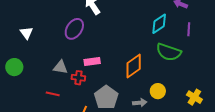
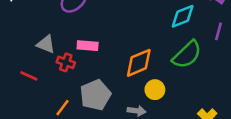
green semicircle: (169, 52) -> (187, 55), turned -75
yellow circle: (158, 91) -> (155, 90), moved

